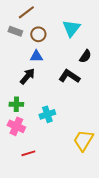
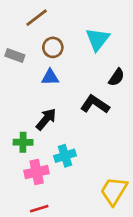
gray rectangle: (15, 31) -> (15, 56), moved
black arrow: (27, 76) -> (46, 119), moved
pink cross: (16, 126) -> (37, 172), moved, turned -36

